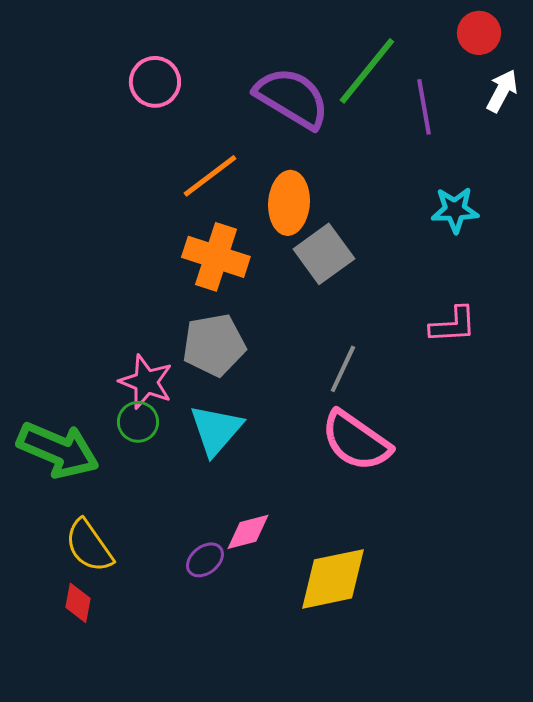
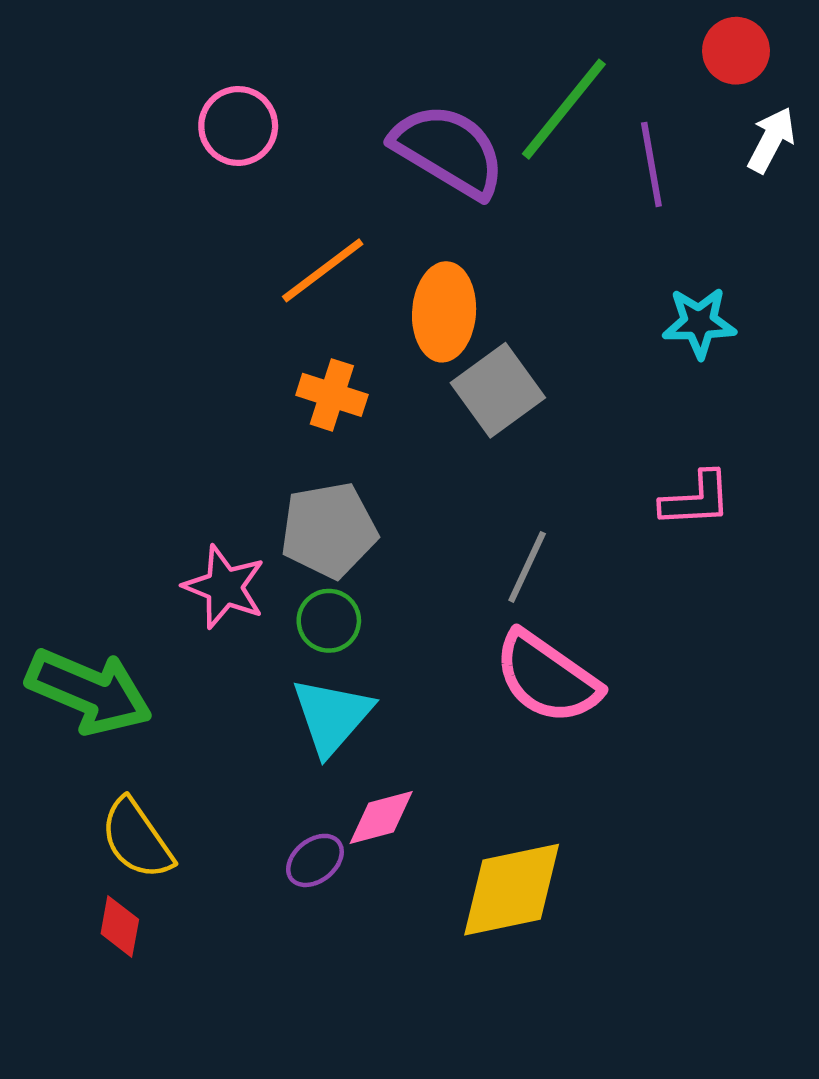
orange cross: (216, 257) -> (332, 395), size x0.7
green circle: (138, 422) -> (329, 621), moved
cyan triangle: (216, 430) -> (332, 716), moved

